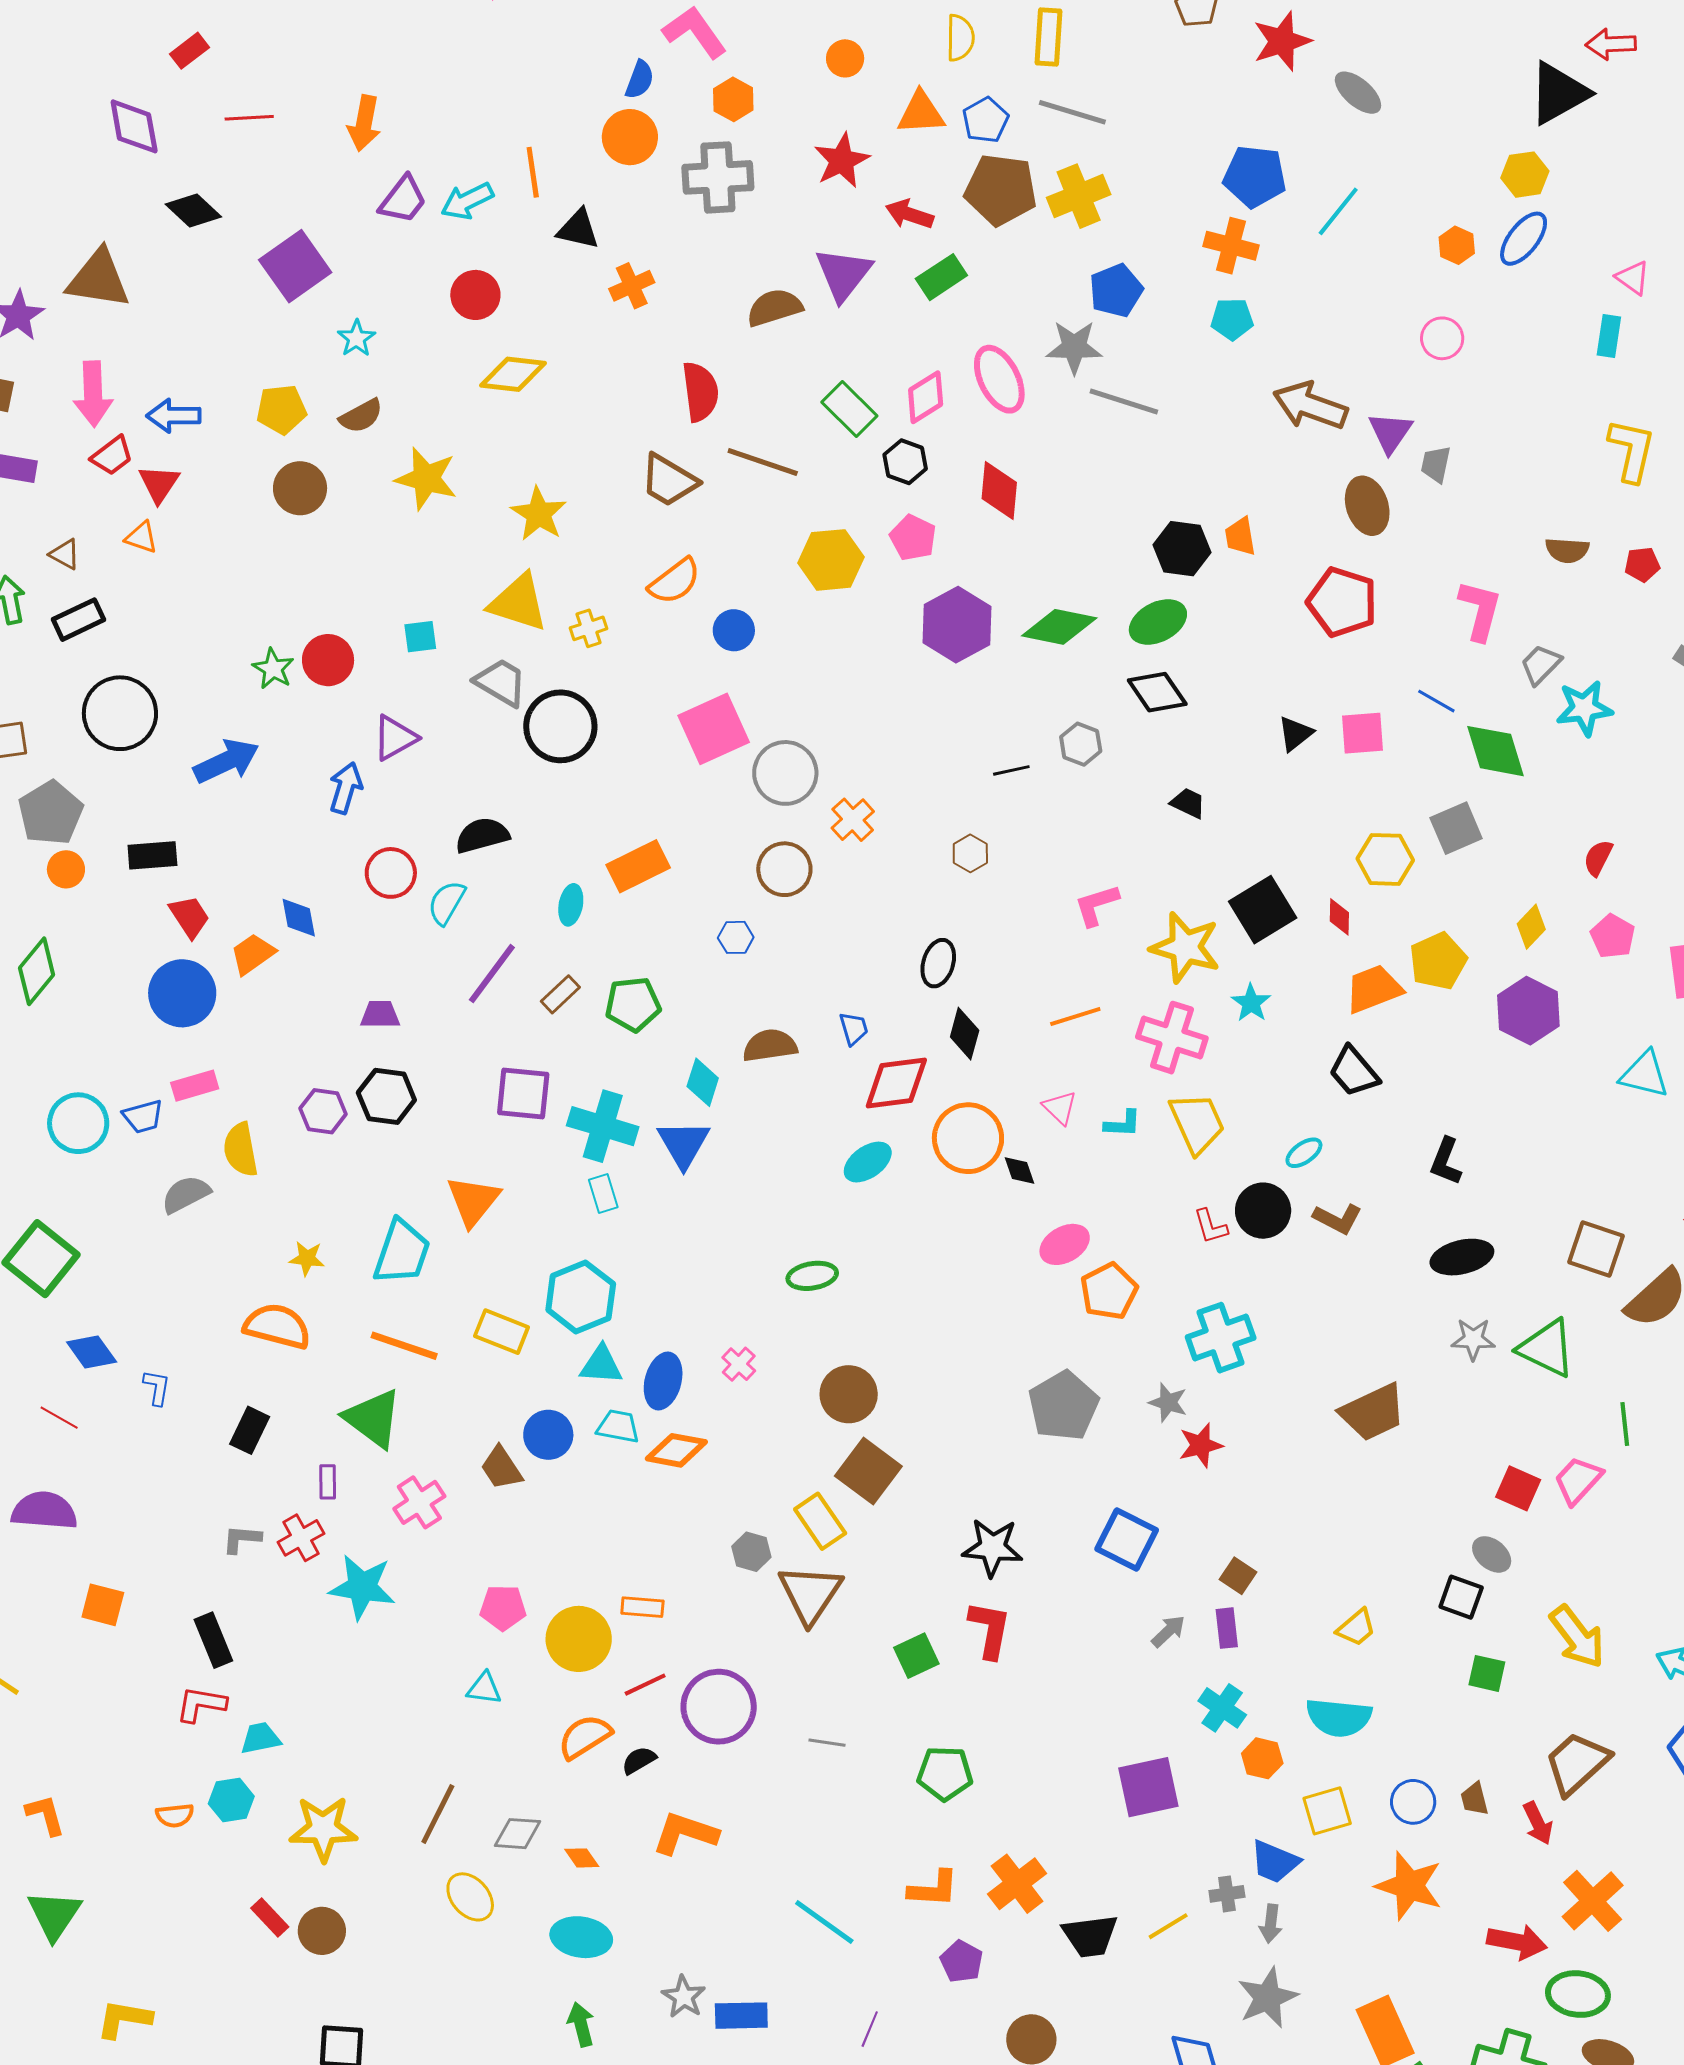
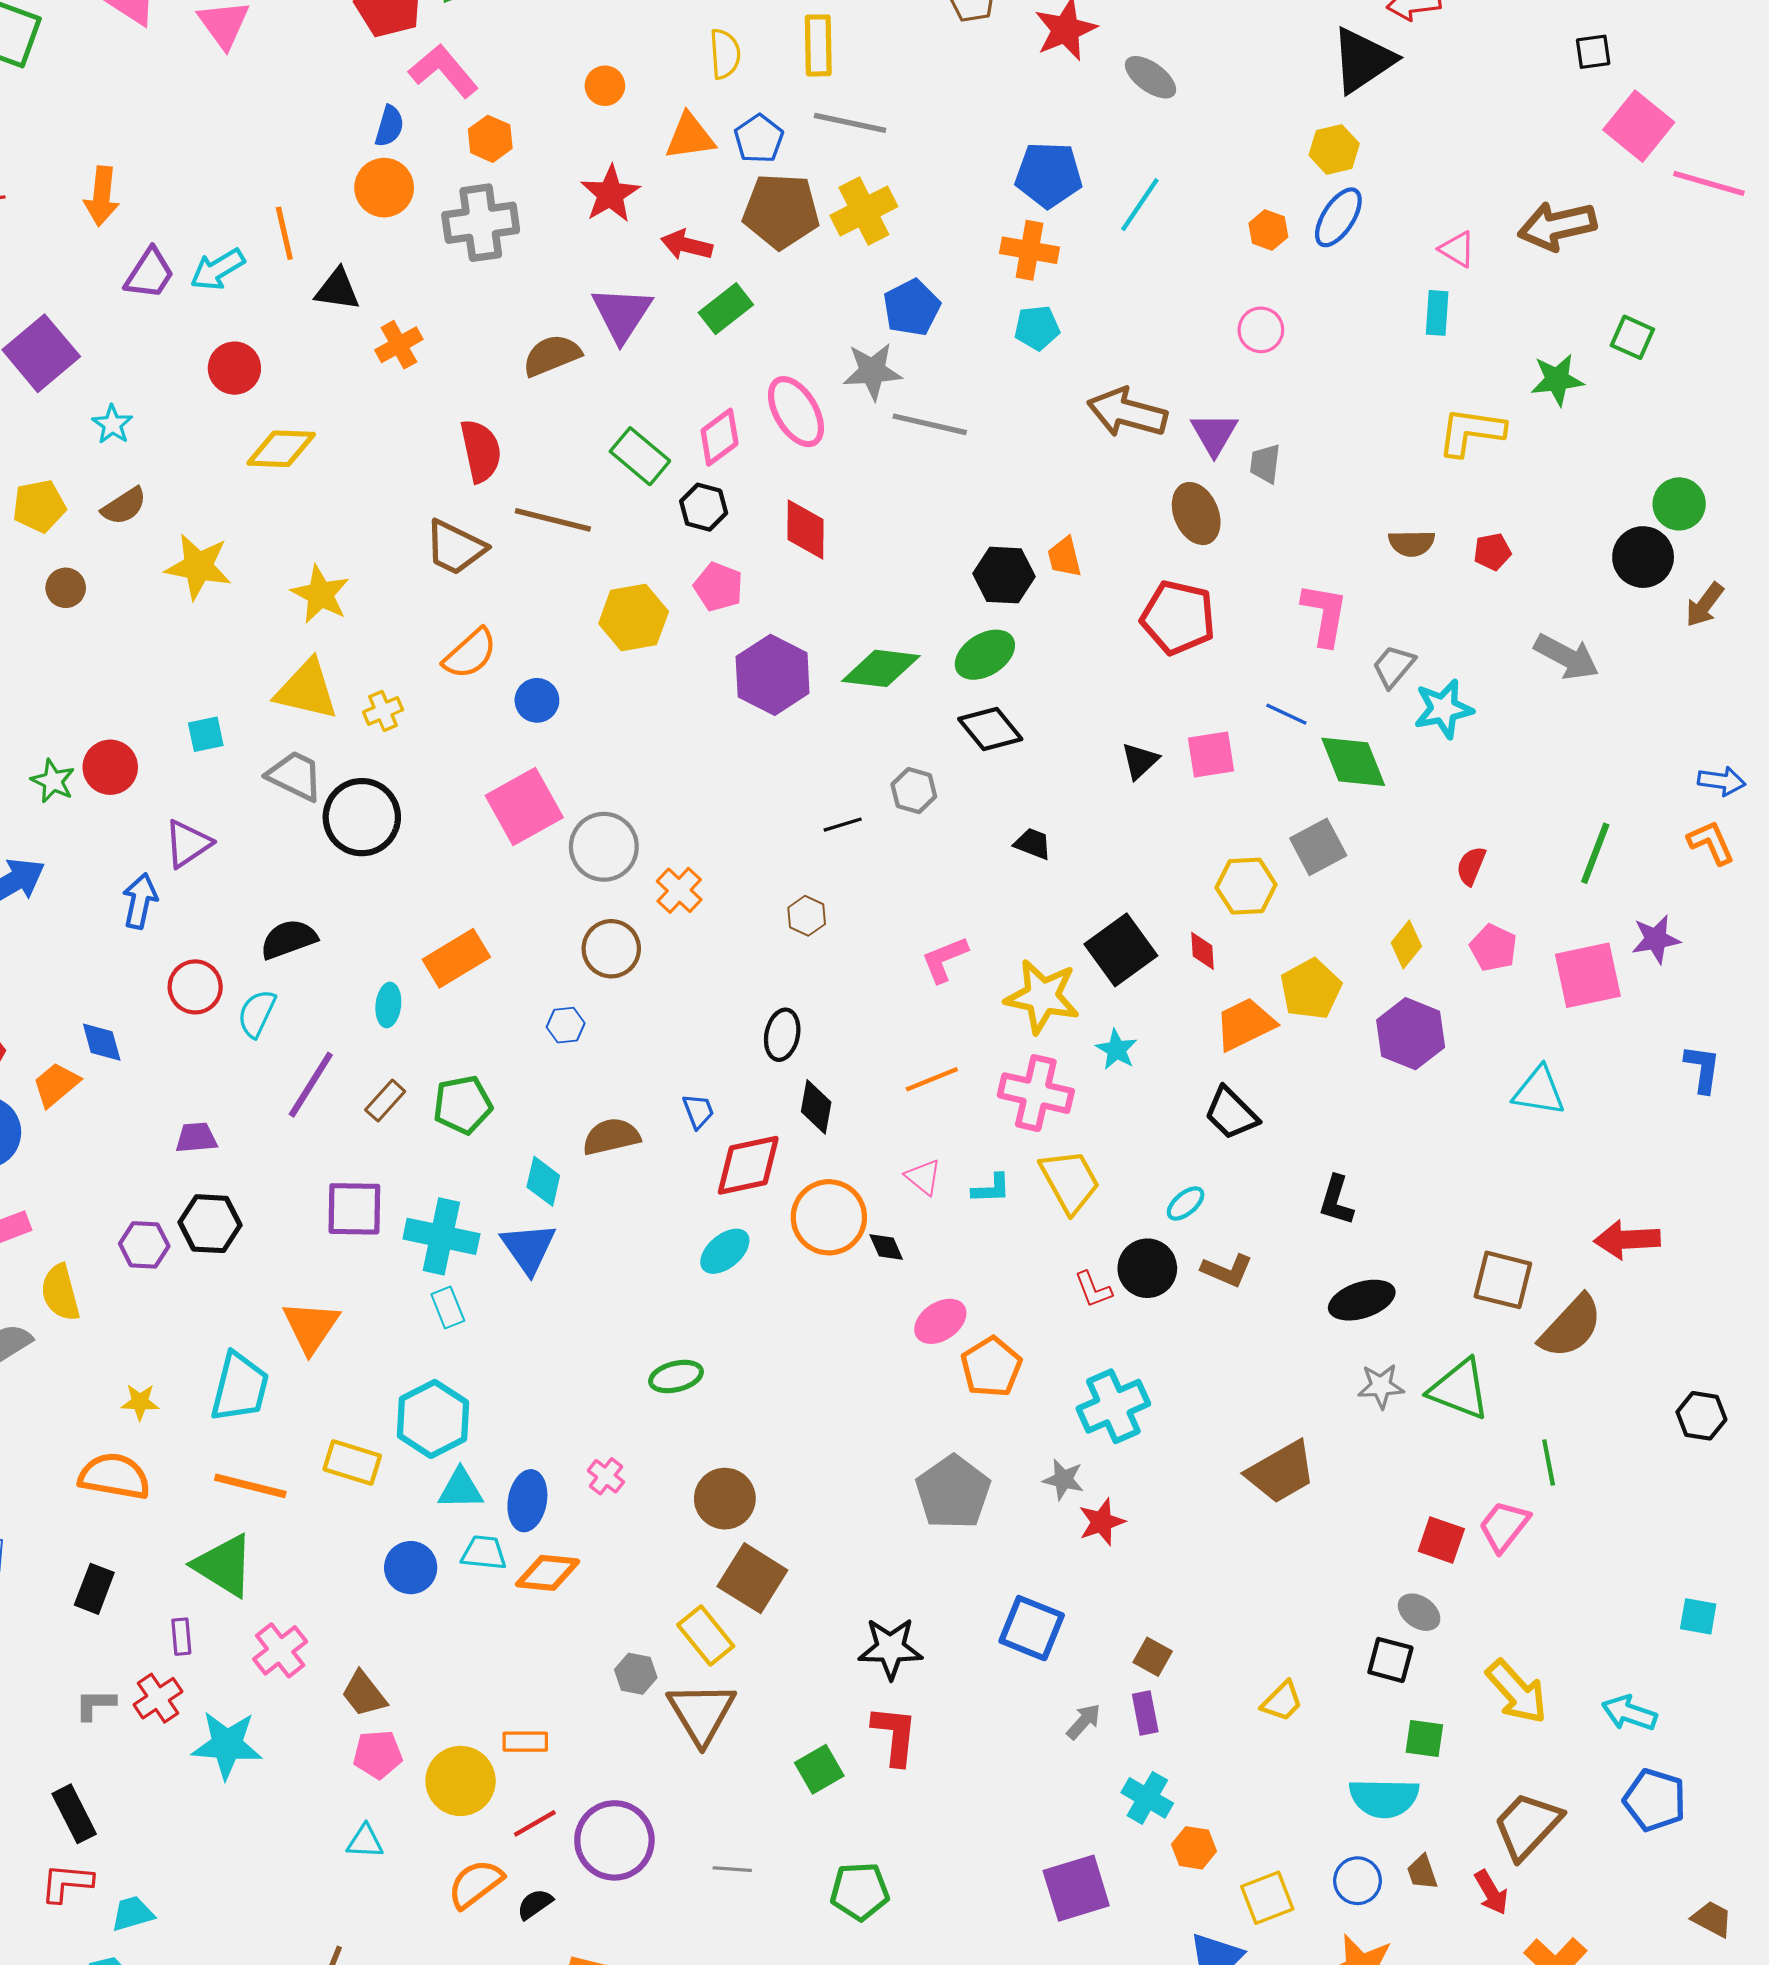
yellow L-shape: (1632, 450) -> (1471, 432), turned -90
brown circle: (300, 488) -> (66, 588), size x0.7
brown trapezoid: (501, 1468) -> (364, 1694), moved
cyan semicircle: (1339, 1717) -> (1384, 1798), moved

